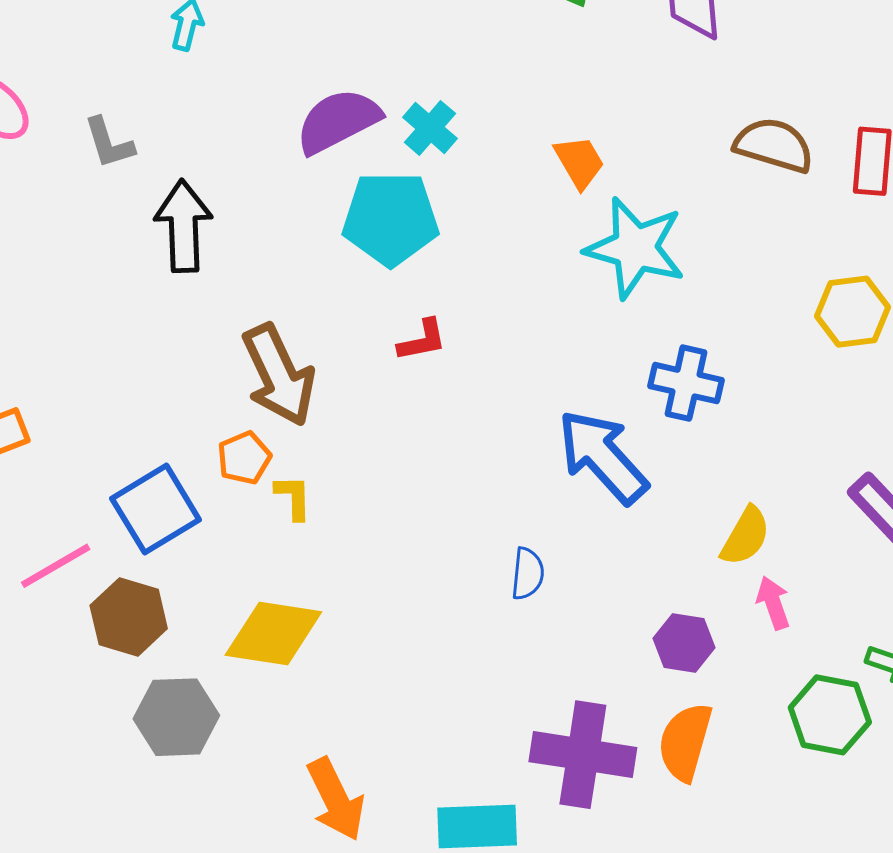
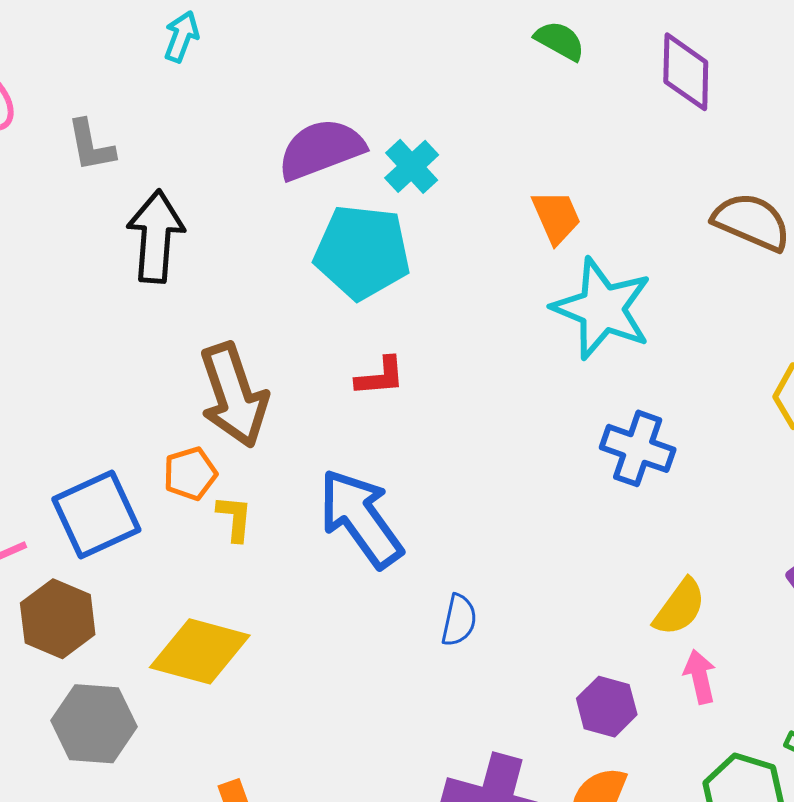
blue arrow: (603, 457) -> (361, 518), moved

